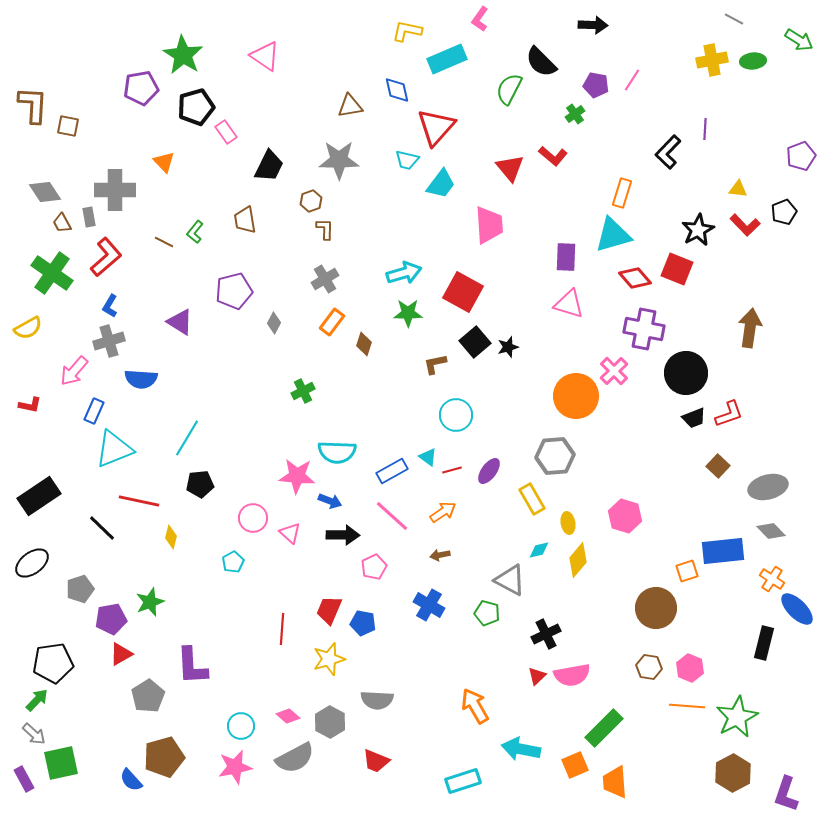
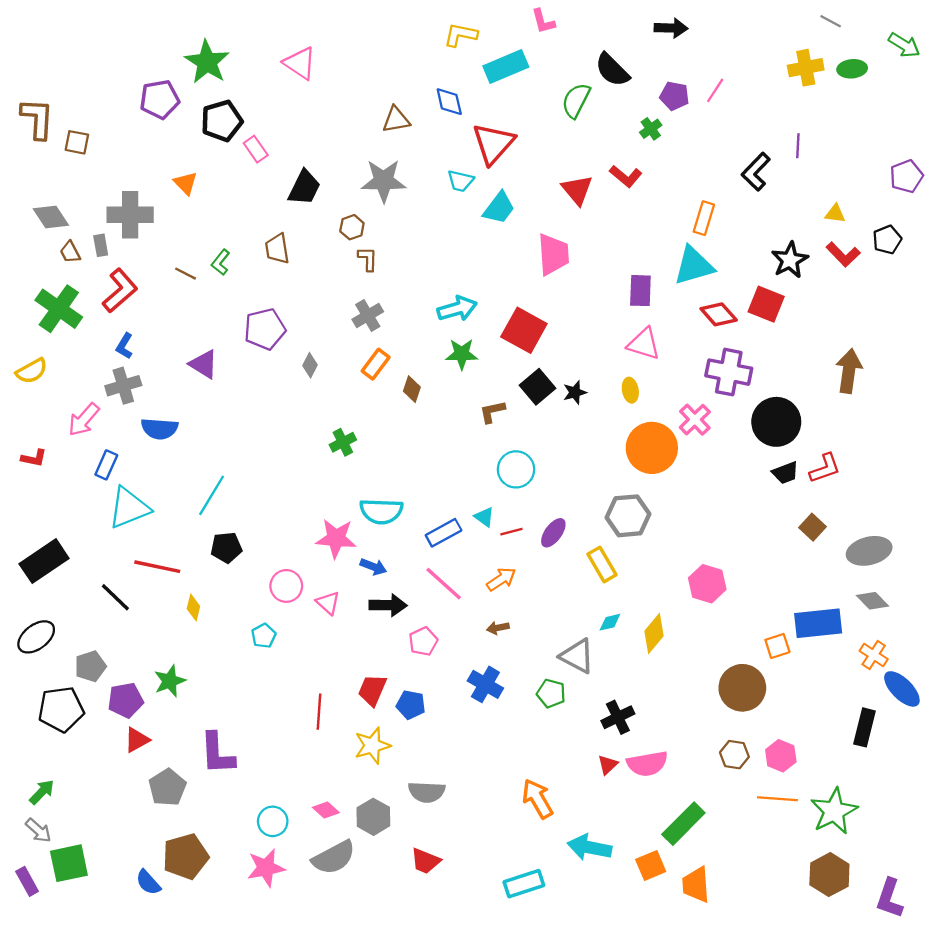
pink L-shape: (480, 19) -> (543, 21), turned -50
yellow ellipse: (568, 523) -> (630, 390), moved
black pentagon: (53, 663) -> (61, 709), moved

